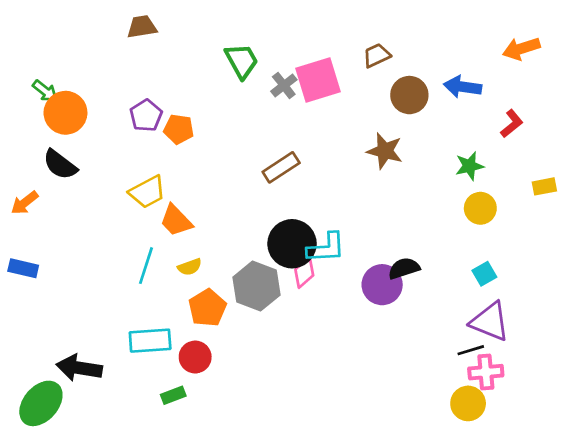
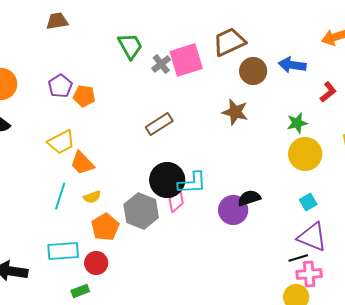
brown trapezoid: (377, 55) -> (229, 42), size x1.6
yellow circle: (480, 208) -> (305, 154), size x1.4

